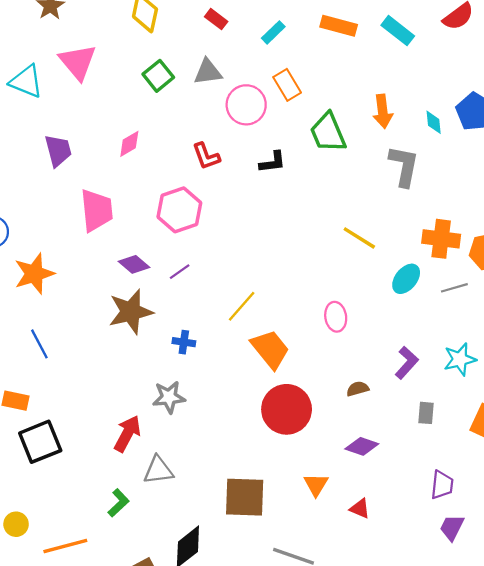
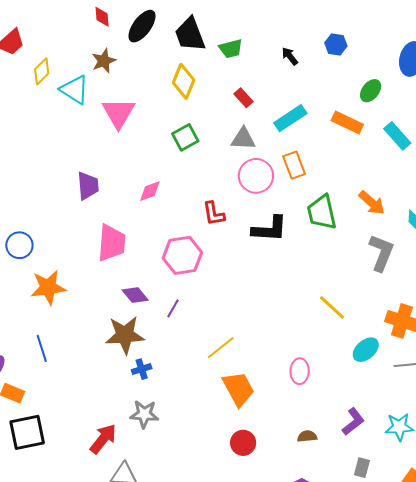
cyan rectangle: (273, 32) -> (290, 118), size x1.5
gray triangle: (208, 72) -> (243, 139), moved
cyan triangle: (26, 81) -> (75, 90), moved
orange arrow: (383, 111) -> (372, 203), turned -52
black L-shape: (273, 162) -> (270, 229), size x1.5
purple line: (180, 272) -> (173, 308), turned -36
blue cross: (184, 342) -> (142, 369), moved, turned -36
red circle: (287, 409) -> (243, 443), size x0.6

